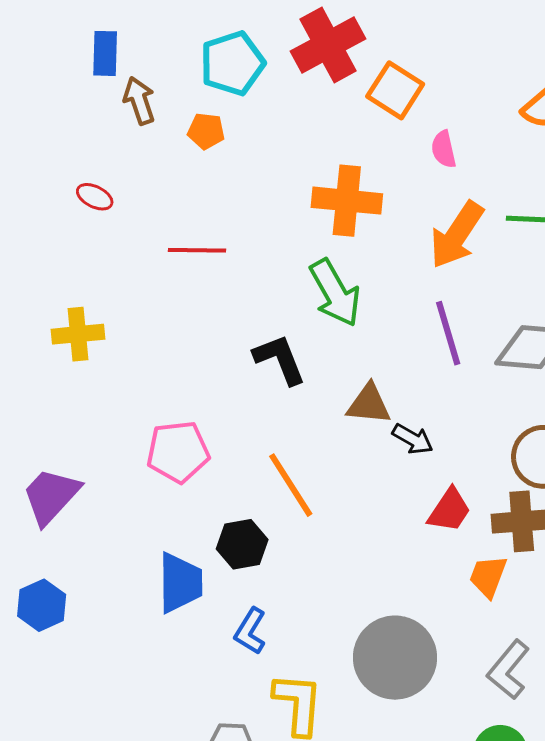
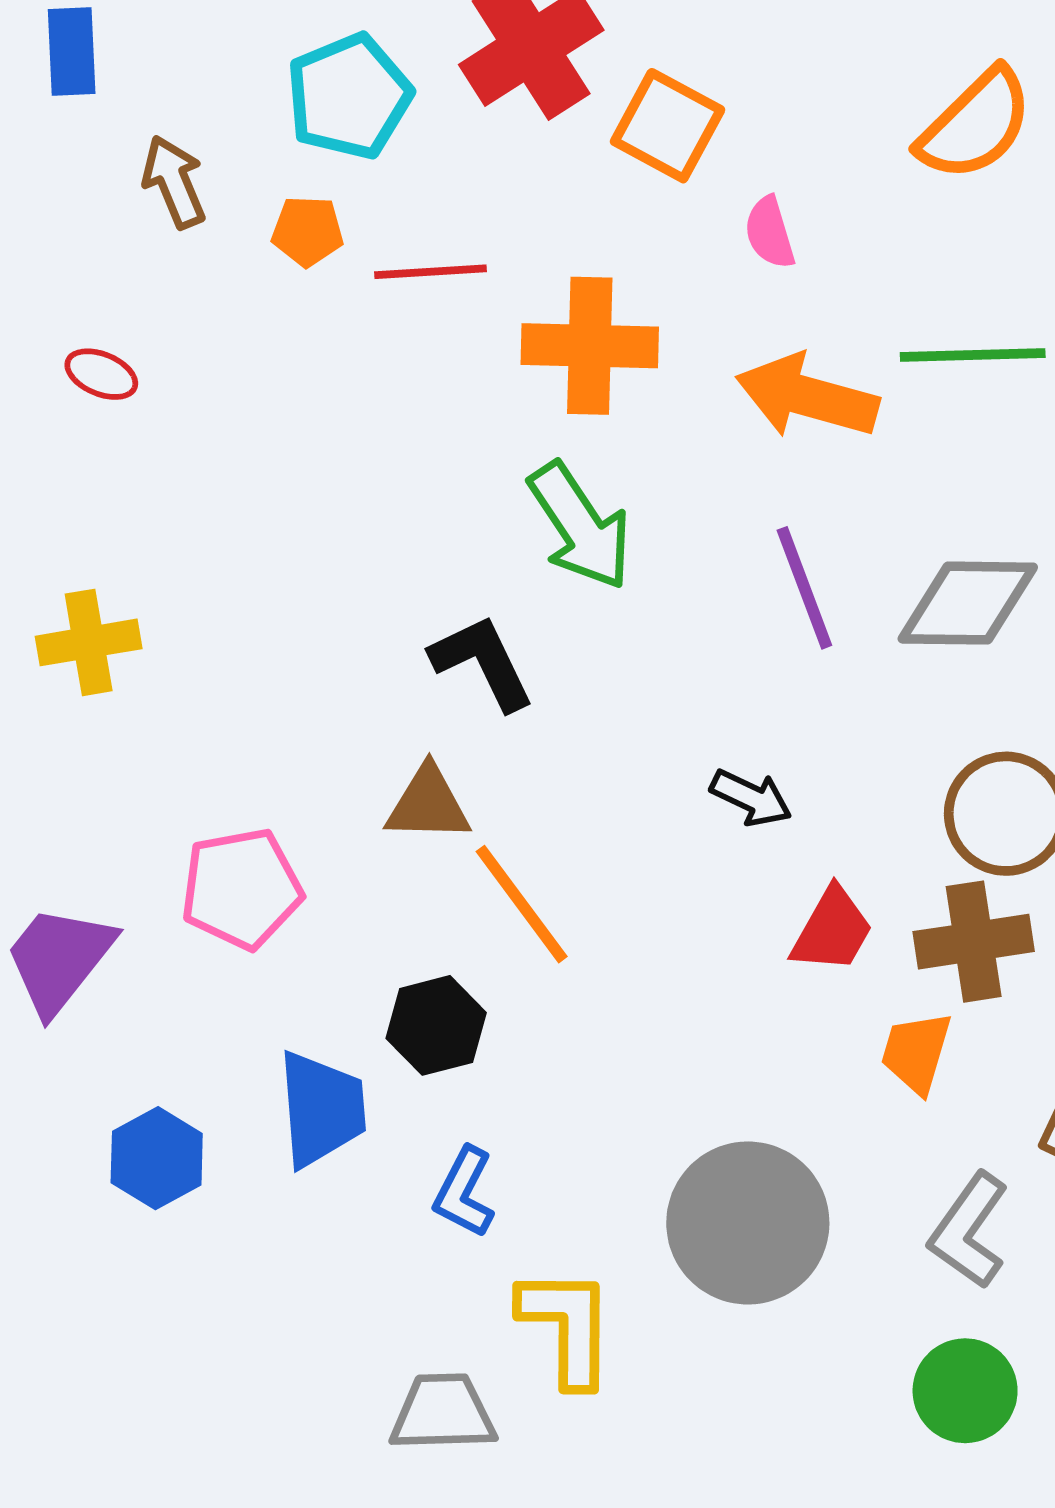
blue rectangle: (105, 53) -> (72, 52), moved
orange arrow: (457, 235) -> (807, 397), turned 76
red line: (197, 250) -> (430, 272), moved
brown triangle: (369, 404) -> (428, 804), moved
pink pentagon: (178, 452) -> (241, 889), moved
blue hexagon: (42, 605) -> (157, 1158), moved

